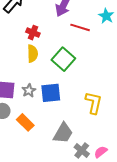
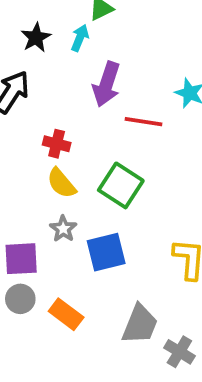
yellow semicircle: (33, 54) -> (61, 183), turned 150
gray star: (29, 90) -> (63, 229), moved

